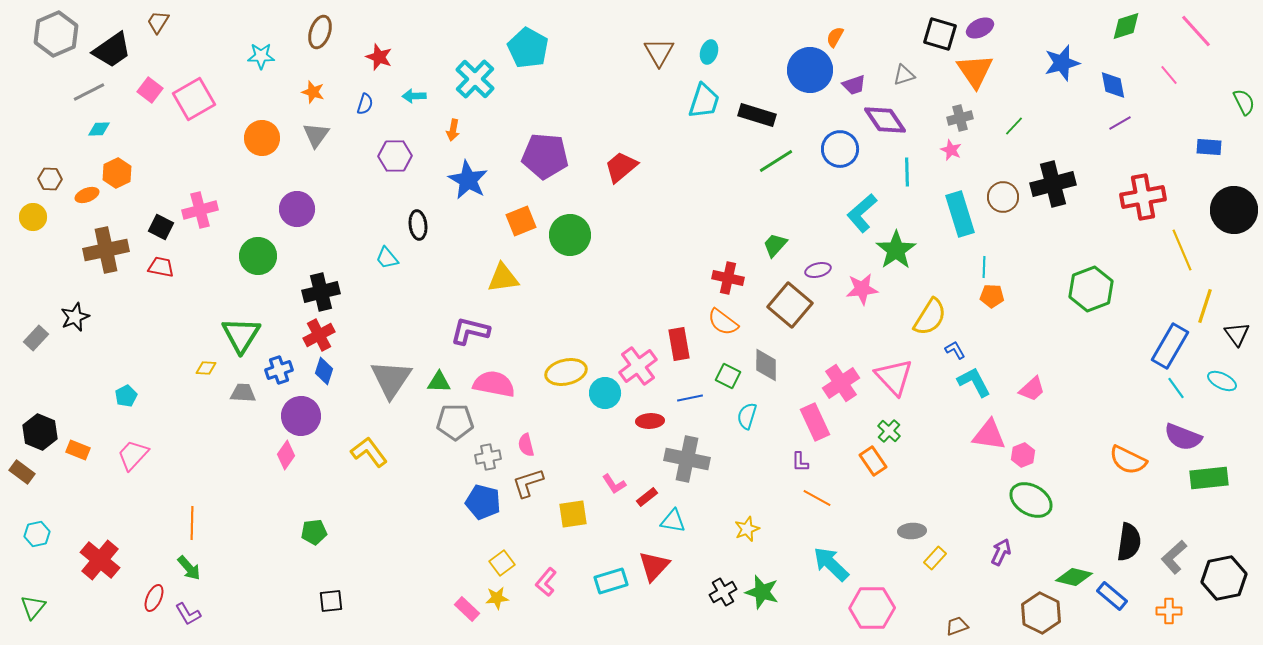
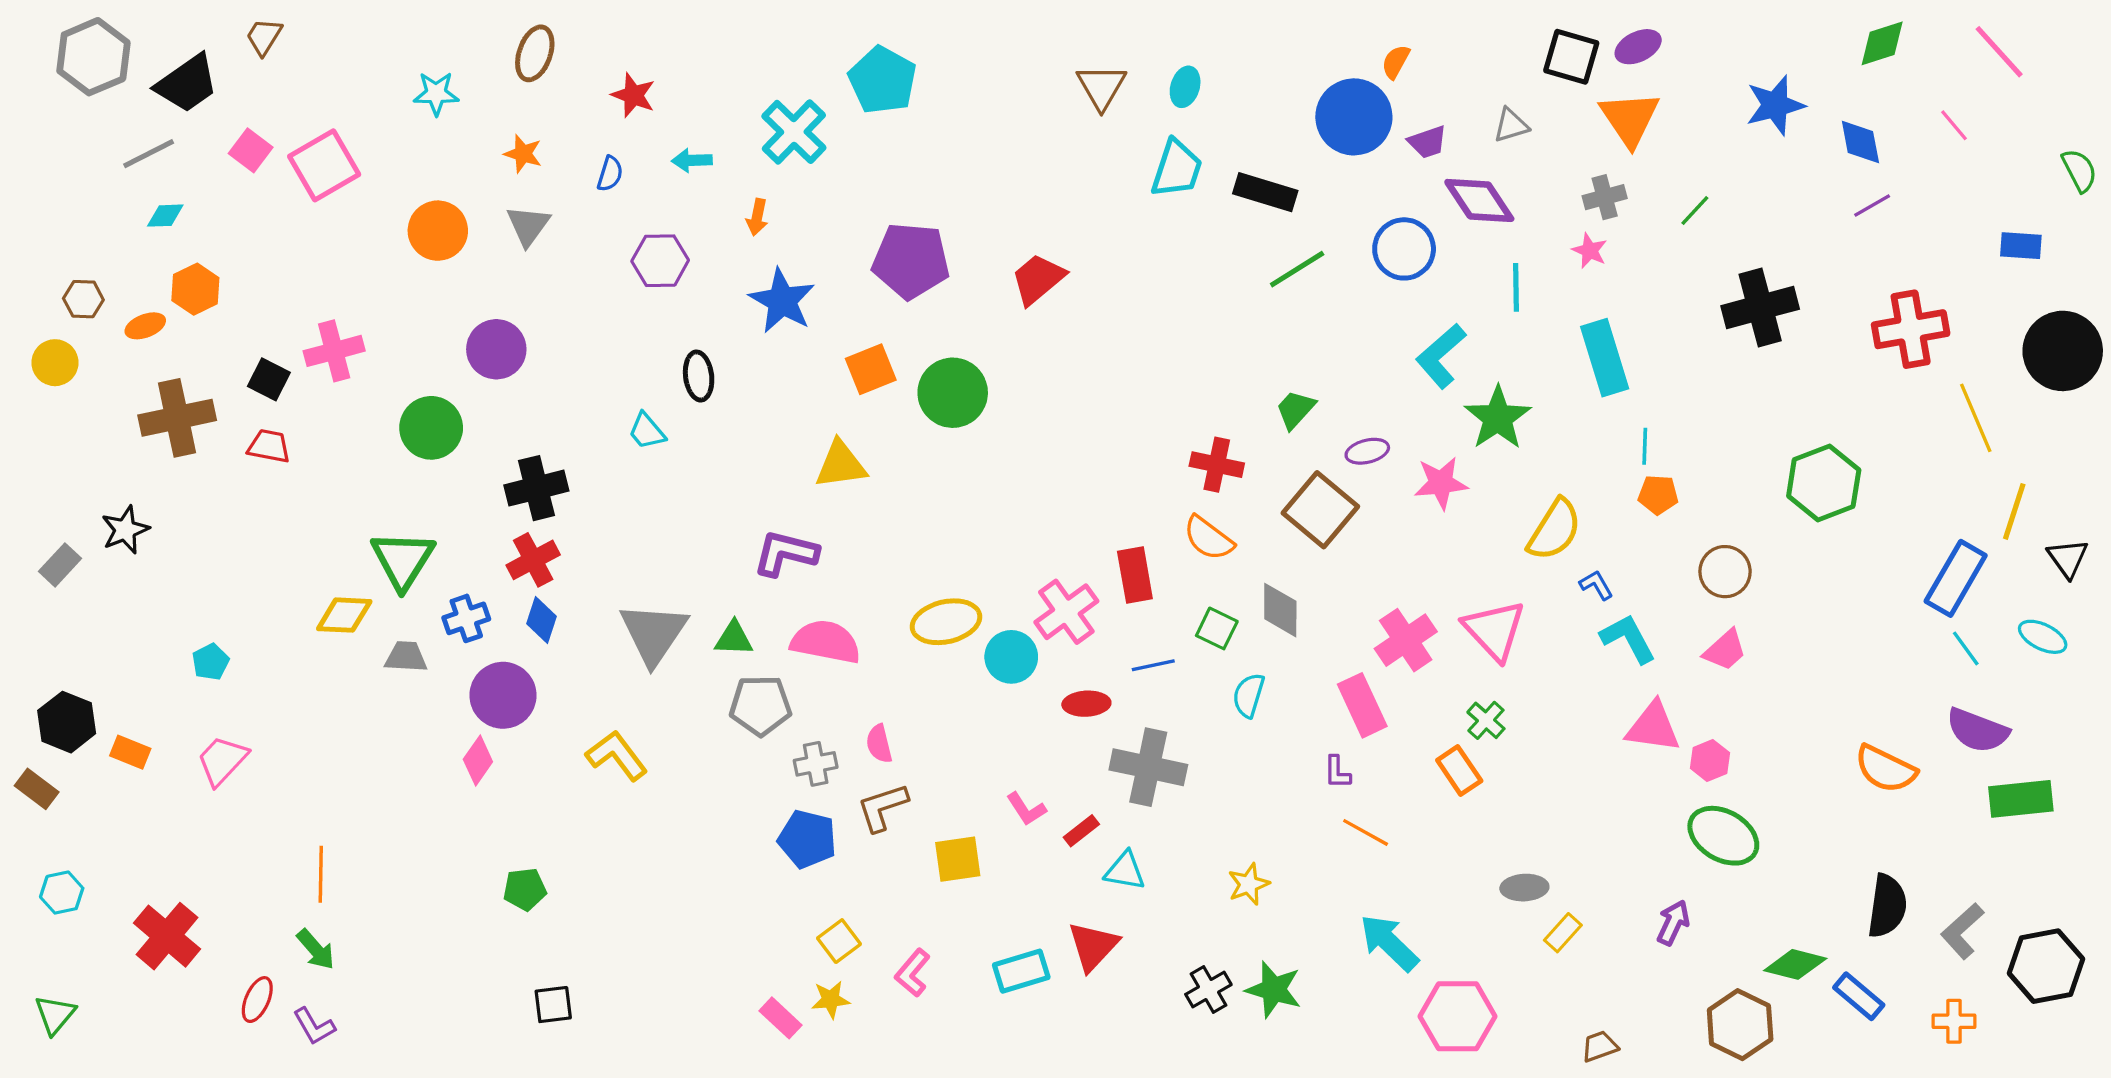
brown circle: (1003, 197) -> (1725, 572), moved
yellow diamond: (206, 368) -> (344, 615), size x1.6

